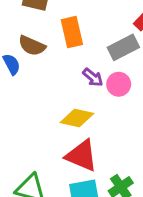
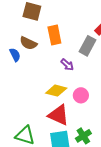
gray rectangle: (123, 47) -> (87, 46), turned -36
pink circle: (119, 84) -> (81, 95), moved

